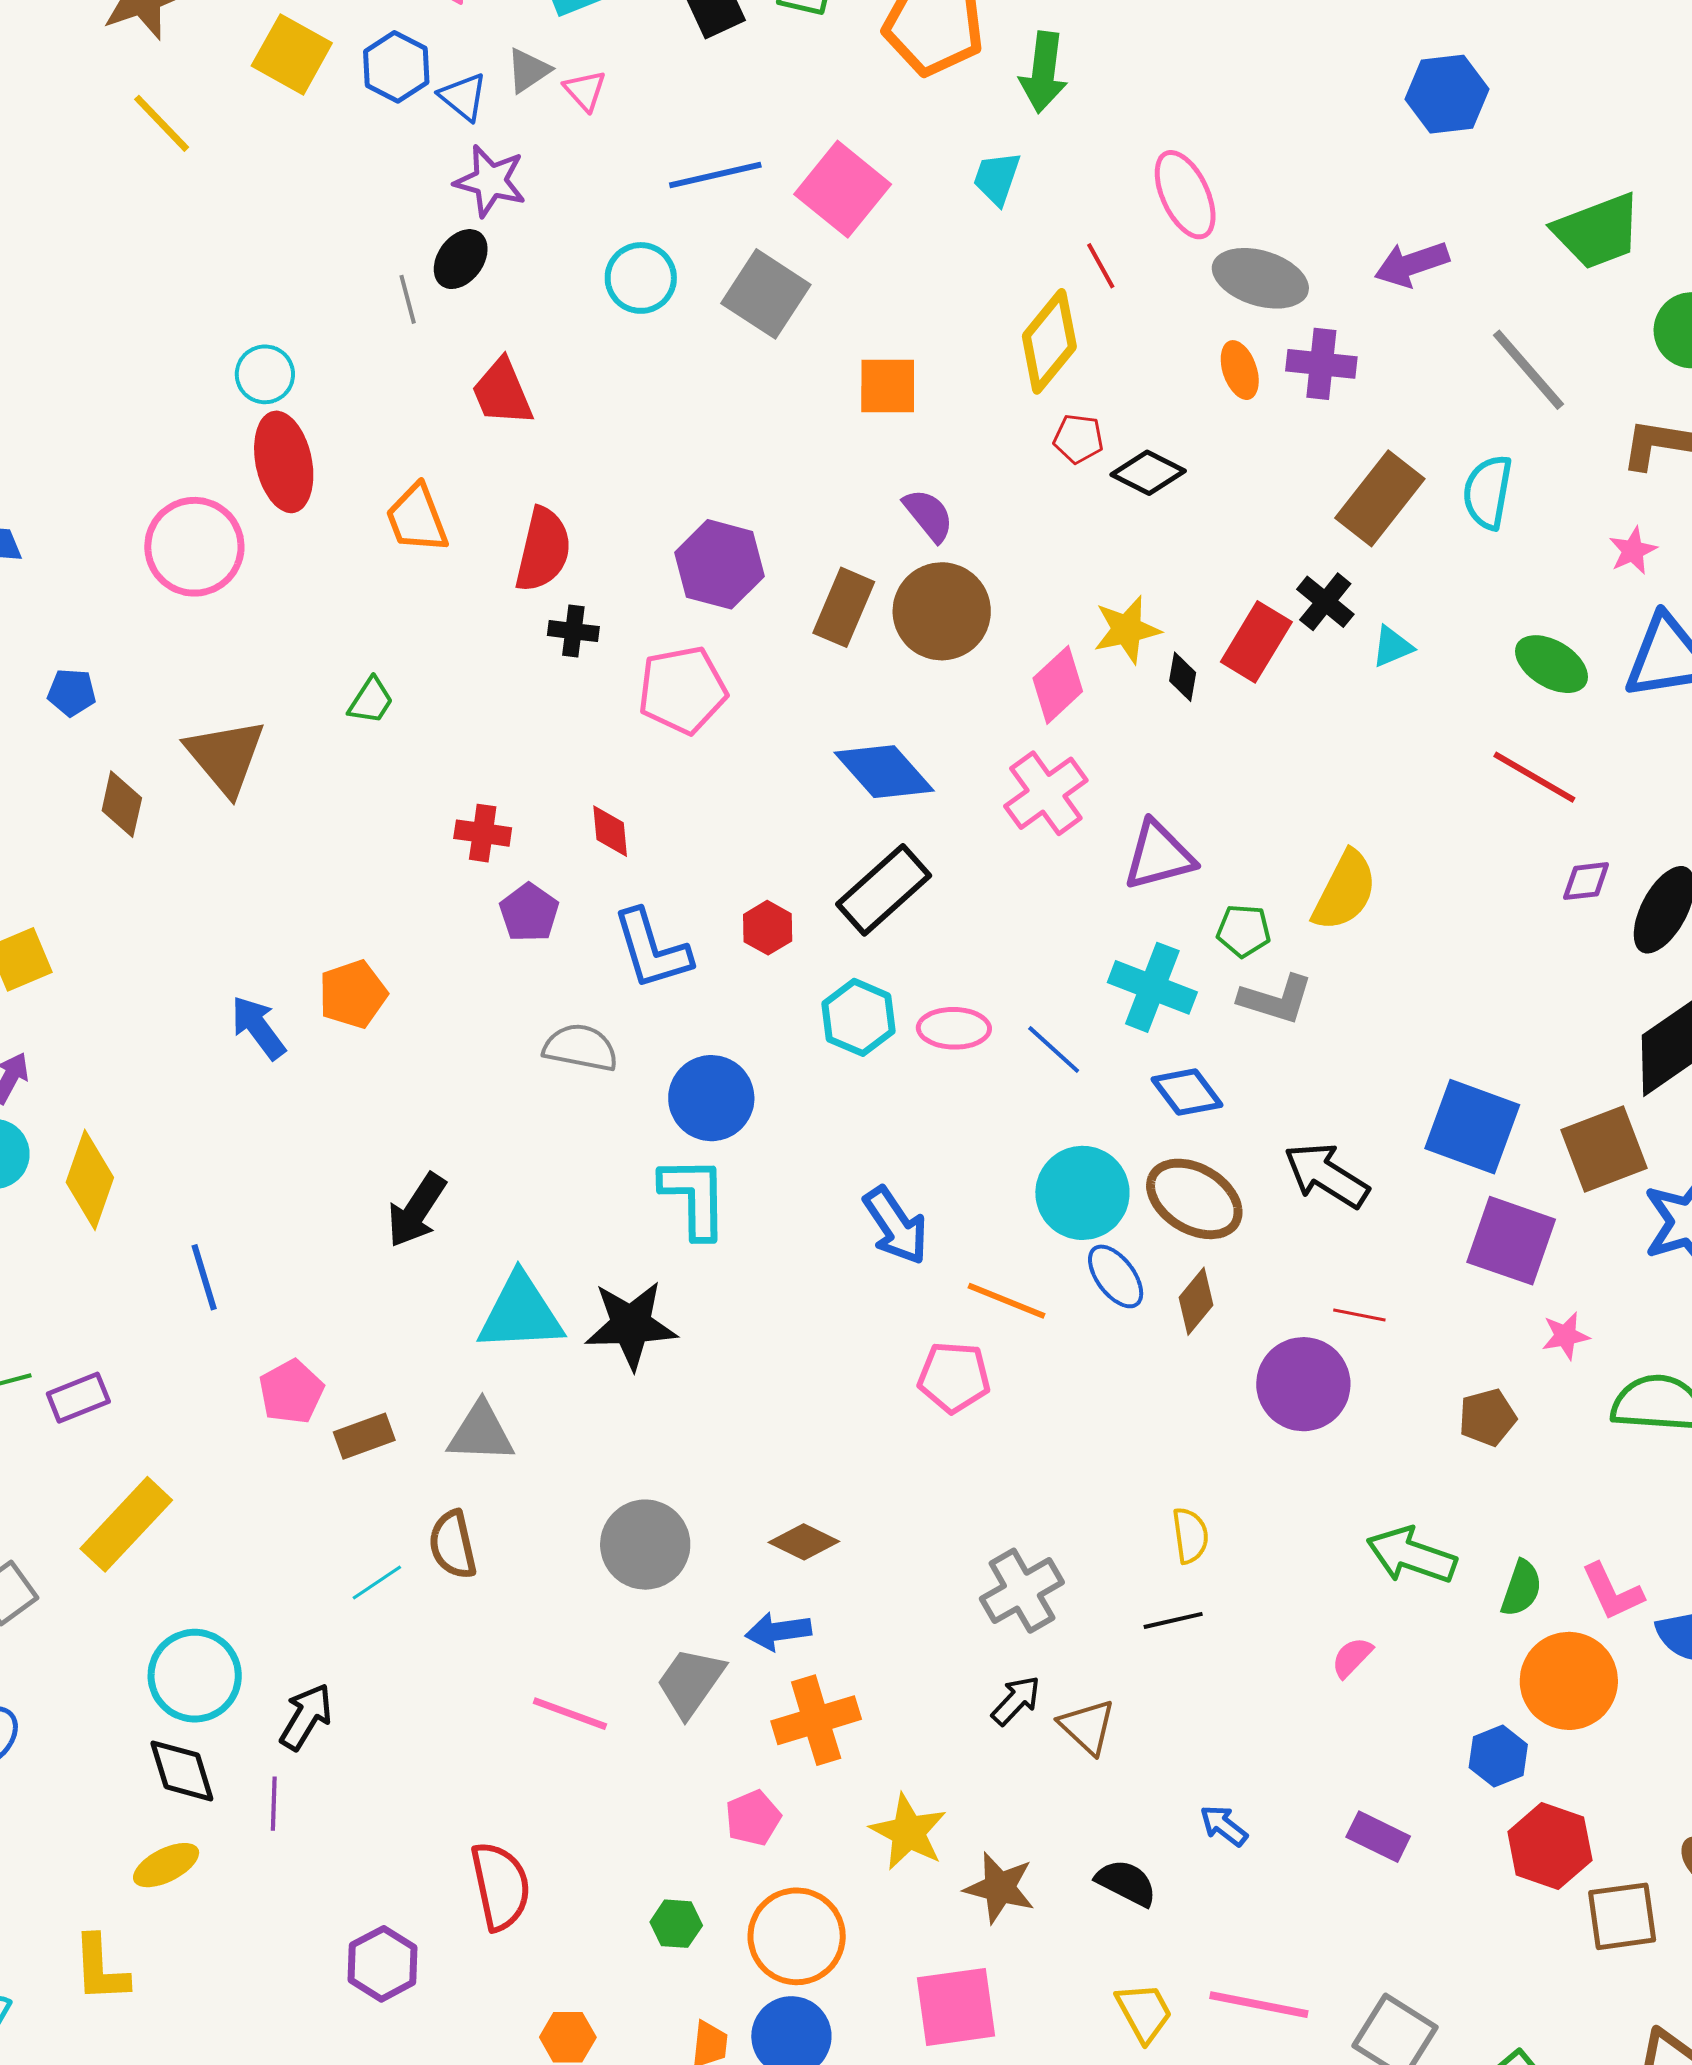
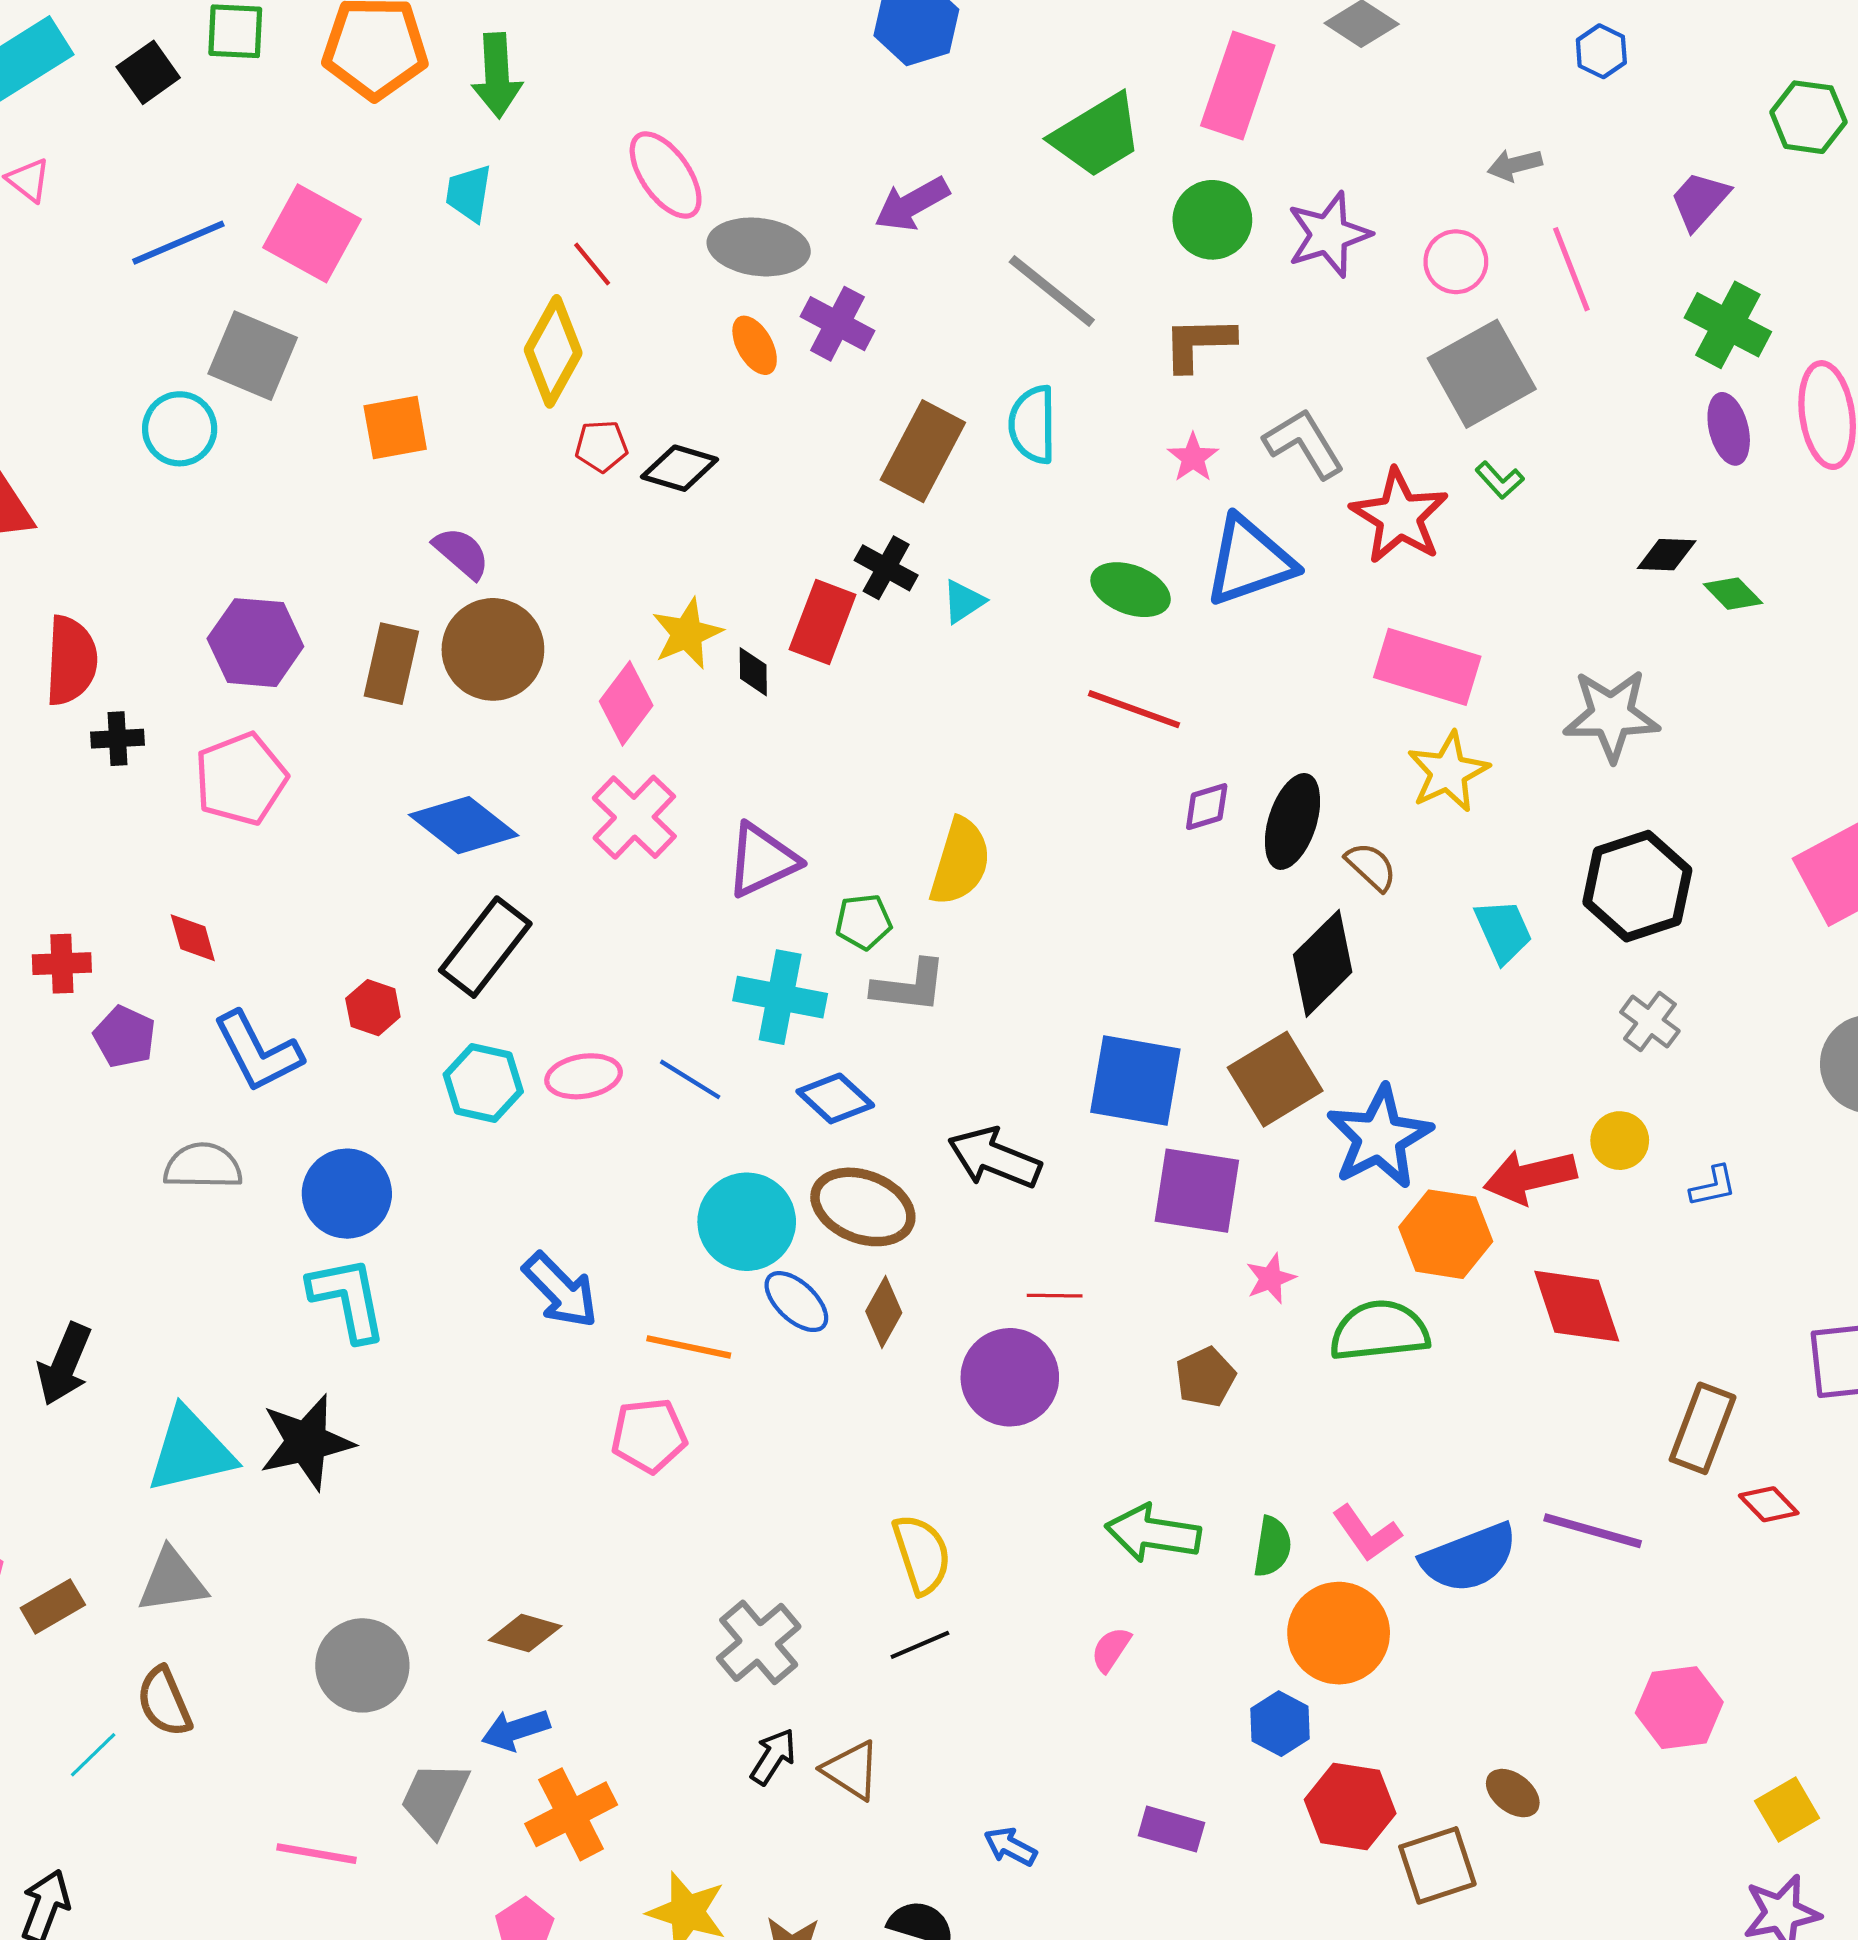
cyan circle: (641, 278) -> (180, 429), moved
purple cross: (1321, 364) -> (837, 324), turned 32
yellow semicircle: (1190, 1535) -> (922, 1554), size x1.4

